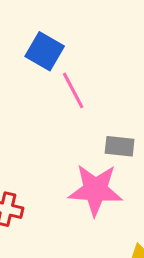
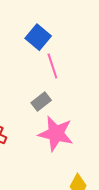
gray rectangle: (120, 146) -> (41, 102), moved, turned -54

